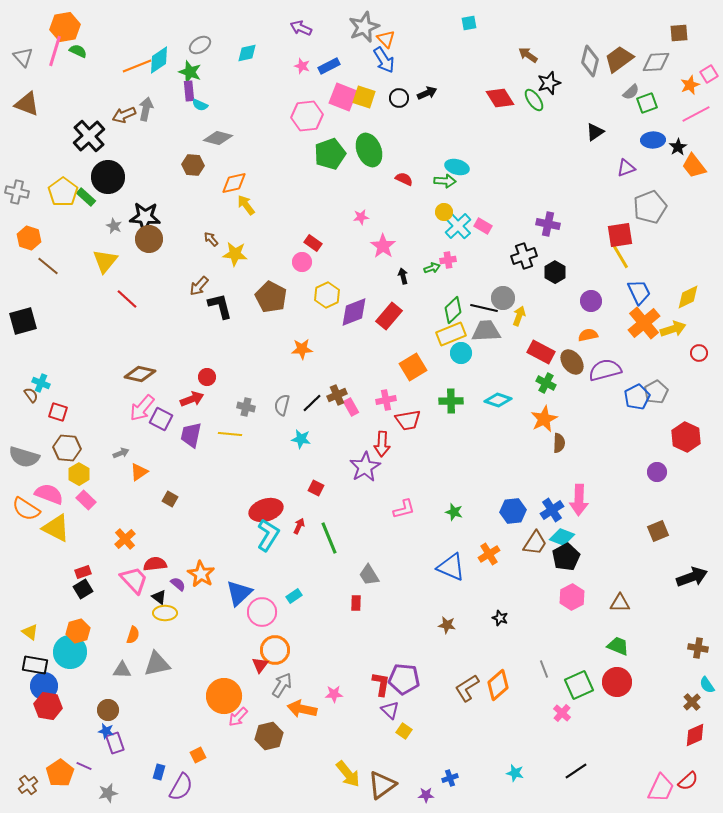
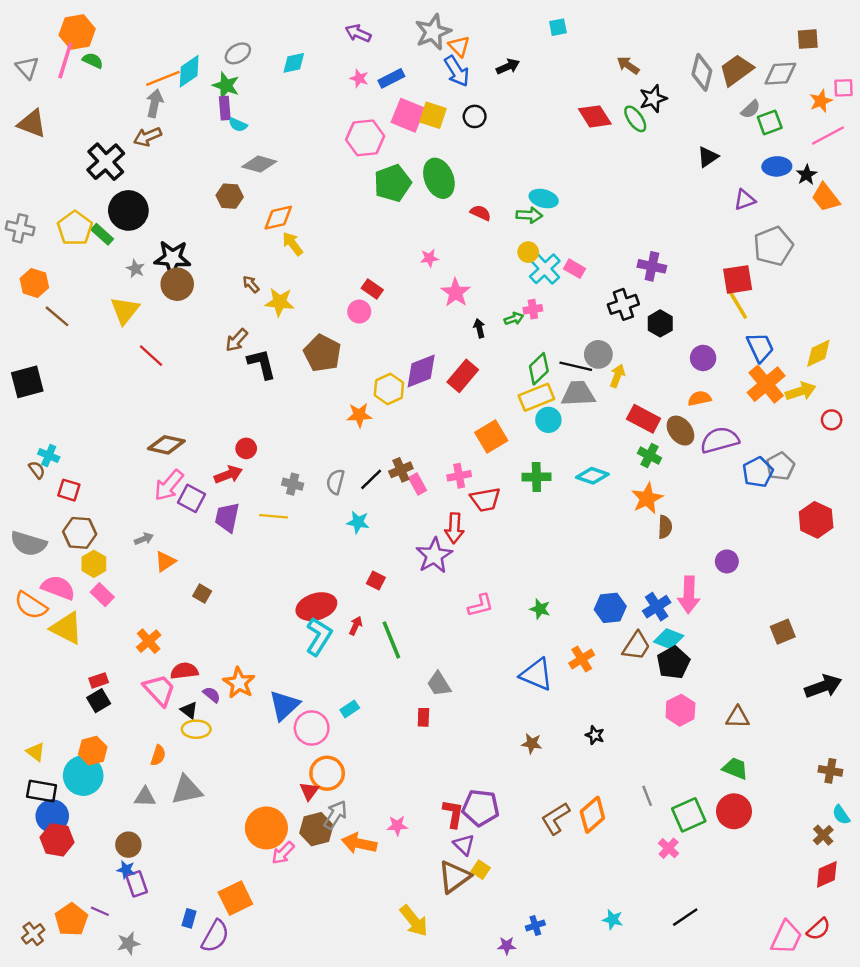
pink square: (709, 74) -> (843, 88), turned 30
black arrow: (427, 93) -> (508, 66), moved
gray arrow: (146, 109) -> (155, 103), moved
yellow hexagon: (327, 295) -> (389, 389), moved
purple circle: (657, 472) -> (727, 561), moved
brown hexagon: (269, 736) -> (316, 829), moved
orange square: (198, 755) -> (235, 898), size x1.8
brown triangle: (382, 785) -> (454, 877), moved

